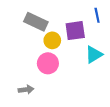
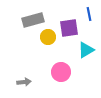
gray rectangle: (36, 22) -> (33, 20), turned -40
pink circle: (48, 63) -> (61, 72), moved

